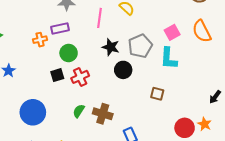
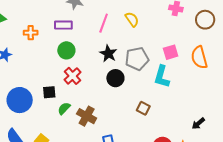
orange cross: (40, 40) -> (31, 33), moved
black square: (57, 75) -> (49, 92), moved
red cross: (80, 77) -> (73, 76), turned -30

